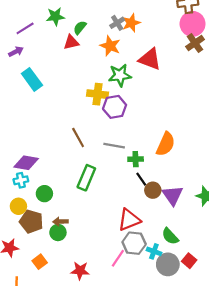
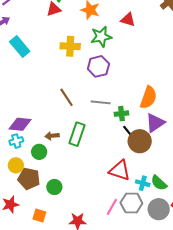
red triangle: (150, 59) -> (128, 20), size x0.7
yellow cross: (98, 94) -> (70, 46), moved
brown circle: (153, 190) -> (140, 141), size x1.5
purple triangle: (173, 195) -> (155, 123), moved, turned 35
red triangle: (129, 220) -> (120, 170), turned 45
brown arrow: (60, 222) -> (52, 136), moved
gray hexagon: (134, 243) -> (131, 203), moved
cyan cross: (154, 251) -> (143, 183), moved
orange square: (40, 262) -> (39, 215), turned -32

